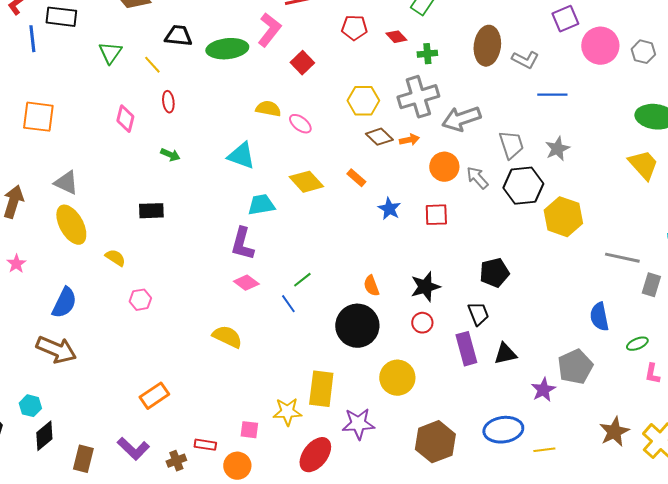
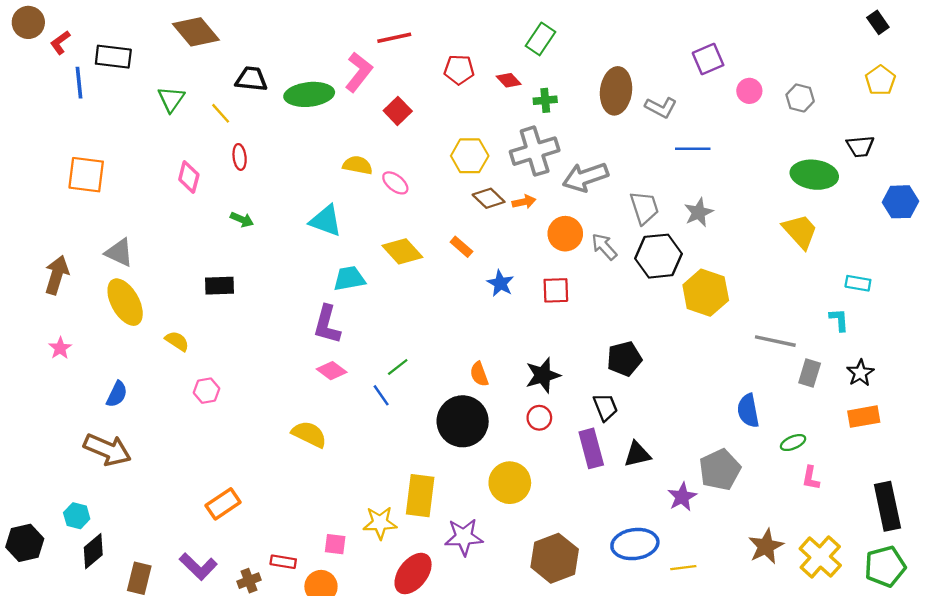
pink circle: (600, 46) -> (749, 91), size x0.6
blue semicircle: (64, 303) -> (117, 394), size x0.7

